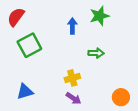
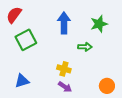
green star: (99, 16) -> (99, 24), moved
blue arrow: (72, 26) -> (64, 23), size x1.5
yellow cross: (72, 78) -> (64, 69), turned 32

